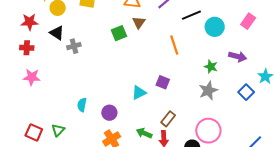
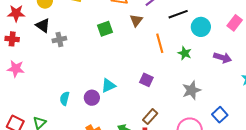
brown triangle: (139, 23) -> (136, 20), moved
green star: (211, 67) -> (185, 53), moved
blue square: (246, 92) -> (220, 115), moved
cyan triangle: (139, 93) -> (108, 86), moved
purple circle: (109, 113) -> (92, 98), moved

